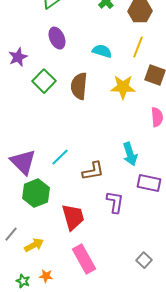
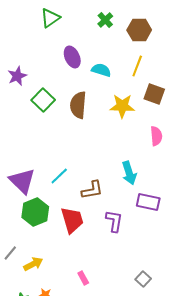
purple ellipse: (57, 38) -> (72, 57), moved
red trapezoid: (73, 217) -> (72, 220), moved
pink rectangle: (84, 259) -> (83, 278), size x0.5

